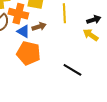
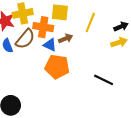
yellow line: (64, 13) -> (90, 23), turned 30
yellow arrow: (91, 35) -> (119, 42), turned 133

